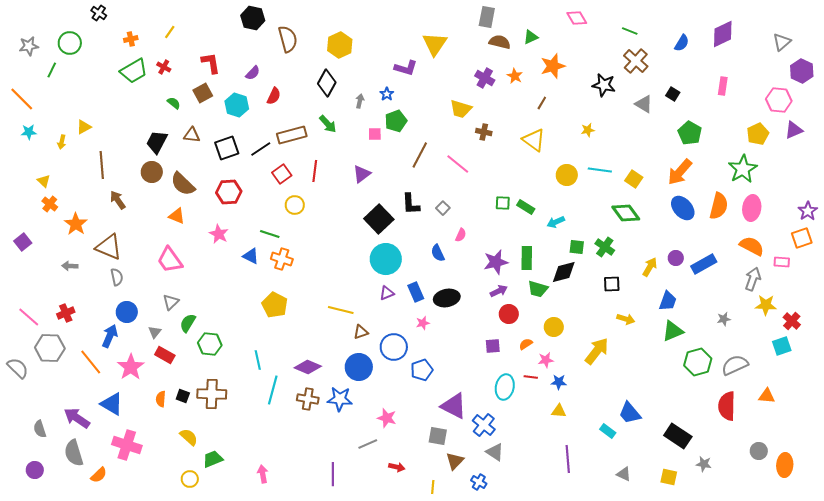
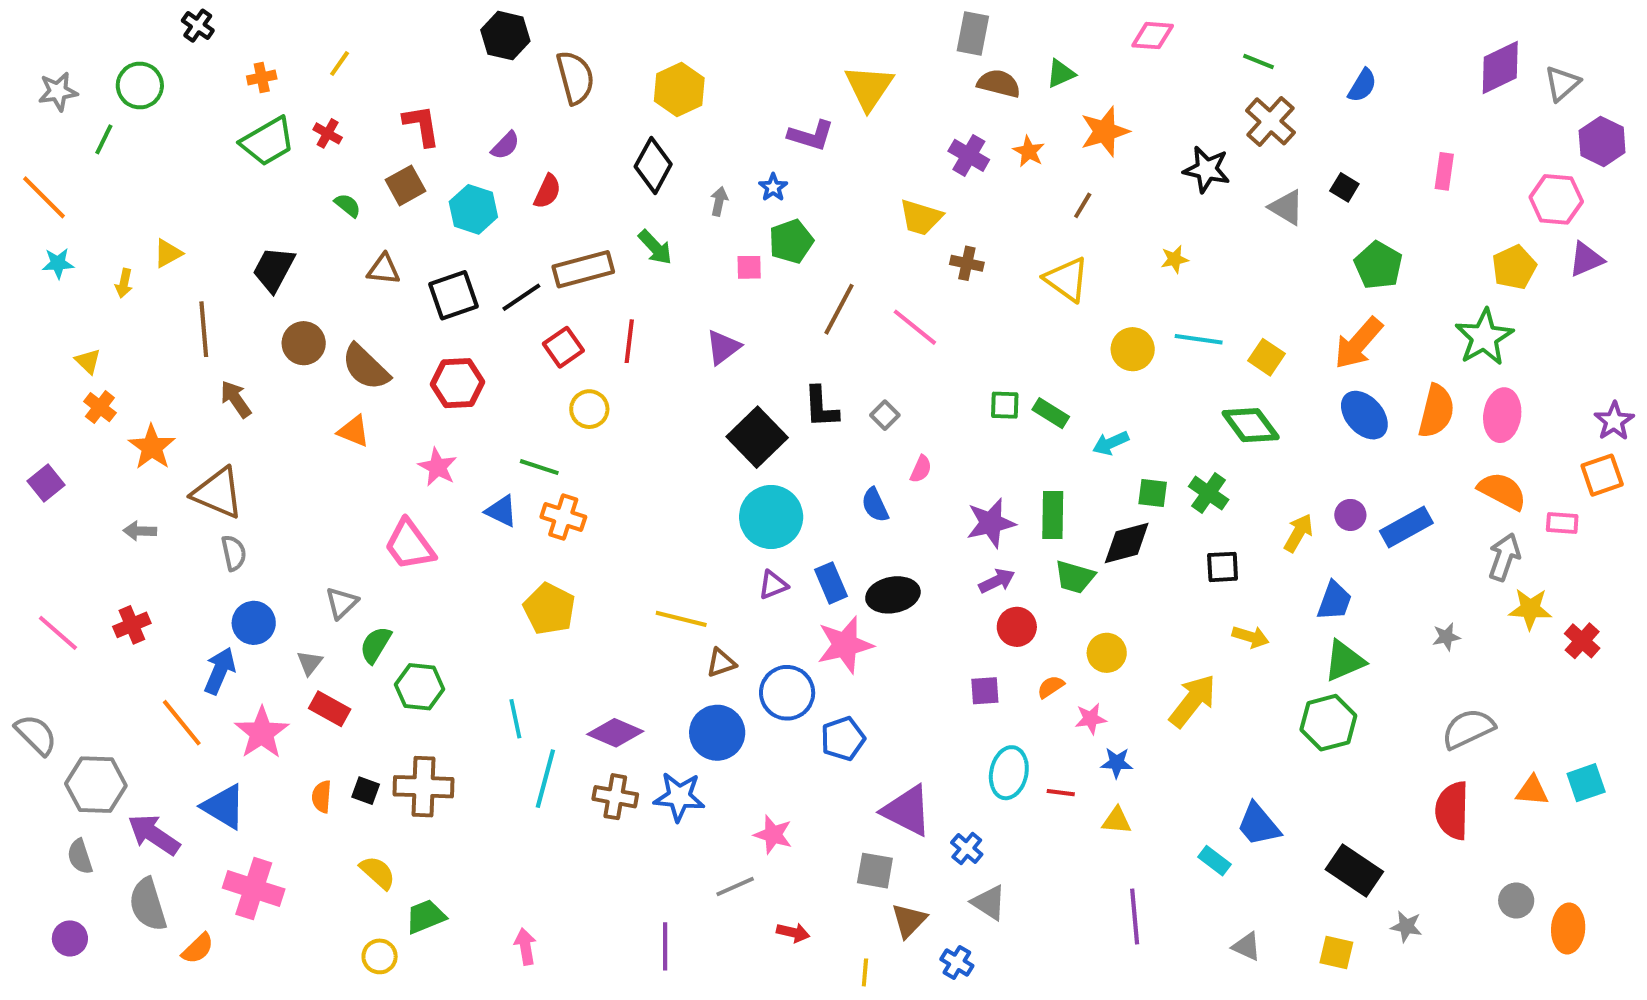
pink diamond: (577, 18) -> (1153, 36), turned -55
purple diamond: (723, 34) -> (1500, 68), moved
black trapezoid: (157, 142) -> (274, 269), moved
pink trapezoid: (170, 260) -> (410, 545), moved
pink star: (423, 323) -> (845, 645), size x2.0
cyan square: (782, 346) -> (1586, 783), moved
gray hexagon: (50, 348) -> (96, 785), moved
green hexagon: (698, 362) -> (1328, 723), moved
red line: (531, 377) -> (1061, 793), moved
blue cross: (484, 425) -> (967, 849), size x0.7

